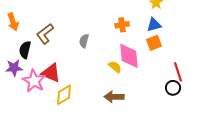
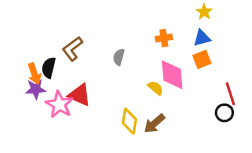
orange arrow: (13, 22) -> (34, 74), moved
yellow diamond: (64, 95) -> (129, 121), moved, turned -50
brown arrow: (114, 97) -> (154, 124), turned -42

